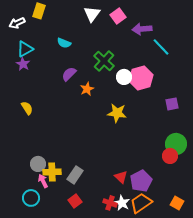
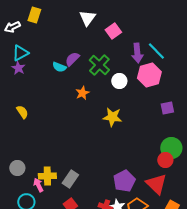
pink square: (118, 16) -> (113, 31), moved
purple arrow: (142, 29) -> (137, 53), moved, turned -90
cyan semicircle: (64, 43) -> (59, 67), moved
purple semicircle: (69, 74) -> (72, 59), moved
pink hexagon: (141, 78) -> (149, 75), moved
gray circle: (38, 164) -> (17, 168), moved
red triangle: (121, 177) -> (156, 184), moved, size x1.6
purple pentagon: (141, 181) -> (124, 181), moved

